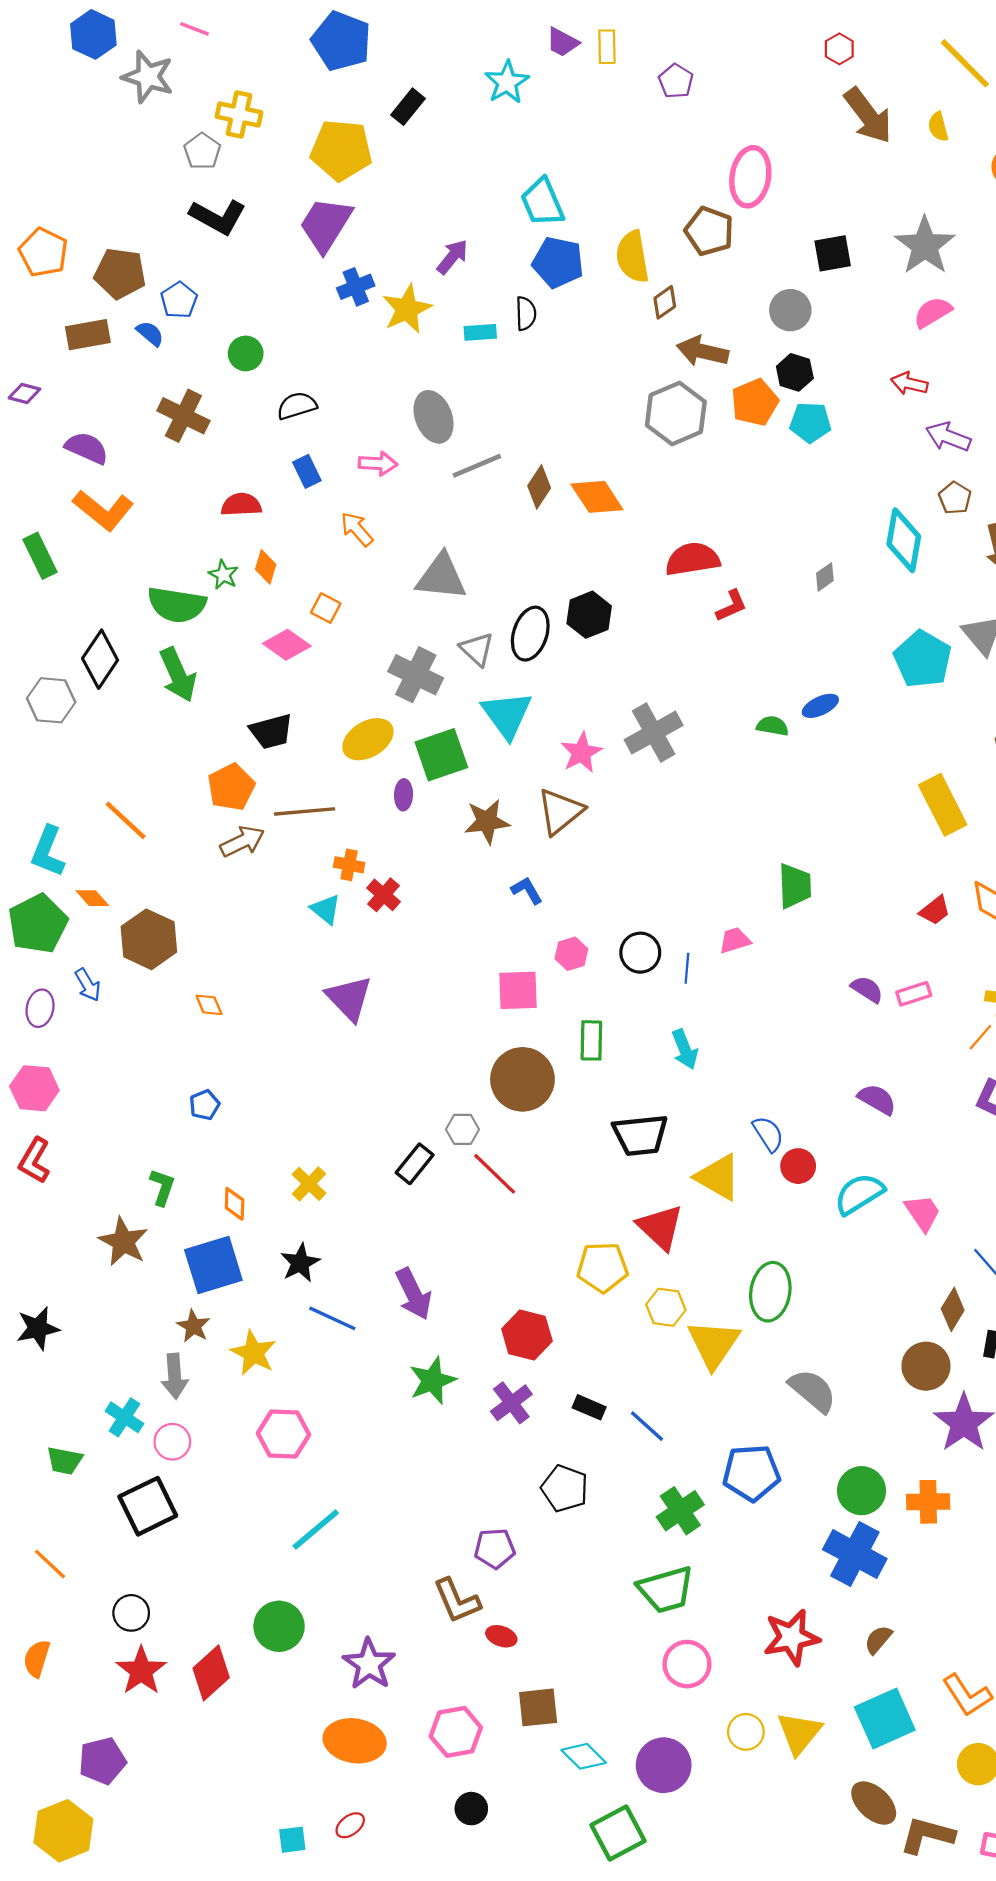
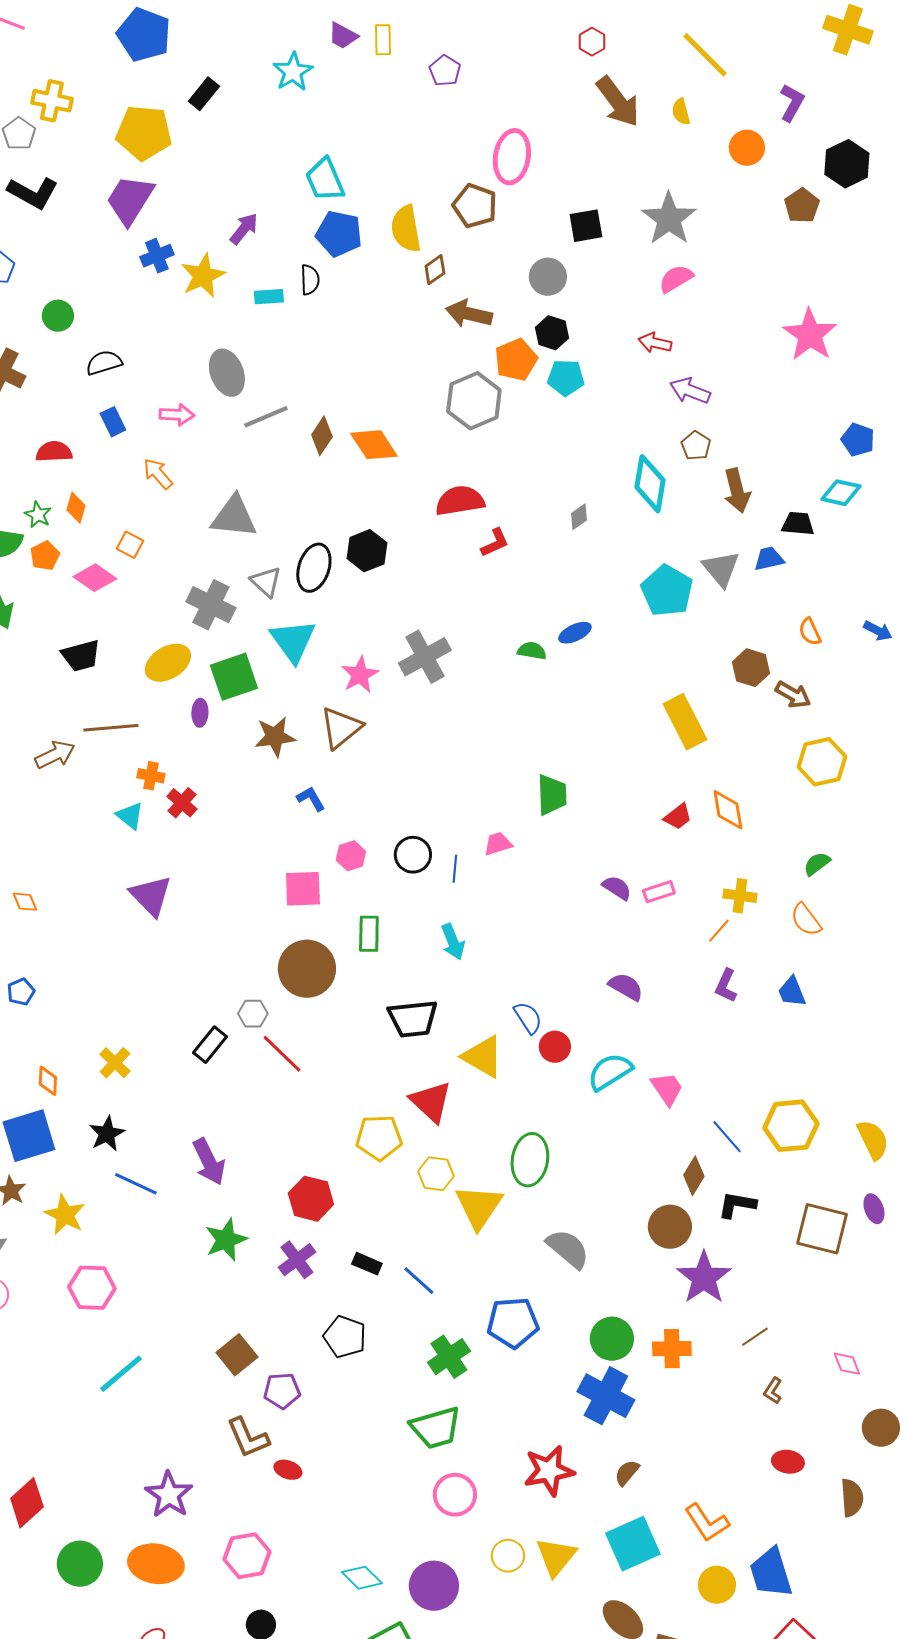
gray hexagon: (676, 414) -> (474, 401), moved
orange pentagon: (231, 787) -> (45, 556), moved, size x0.7
green circle: (279, 1626) -> (80, 1564), moved
brown square: (538, 1707) -> (237, 1355), moved, turned -33

